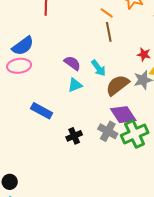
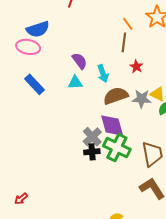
red star: (144, 54) -> (136, 67), moved
blue rectangle: (42, 111) -> (34, 84), moved
green cross: (135, 134) -> (117, 148), turned 32
black cross: (74, 136) -> (92, 152), moved

